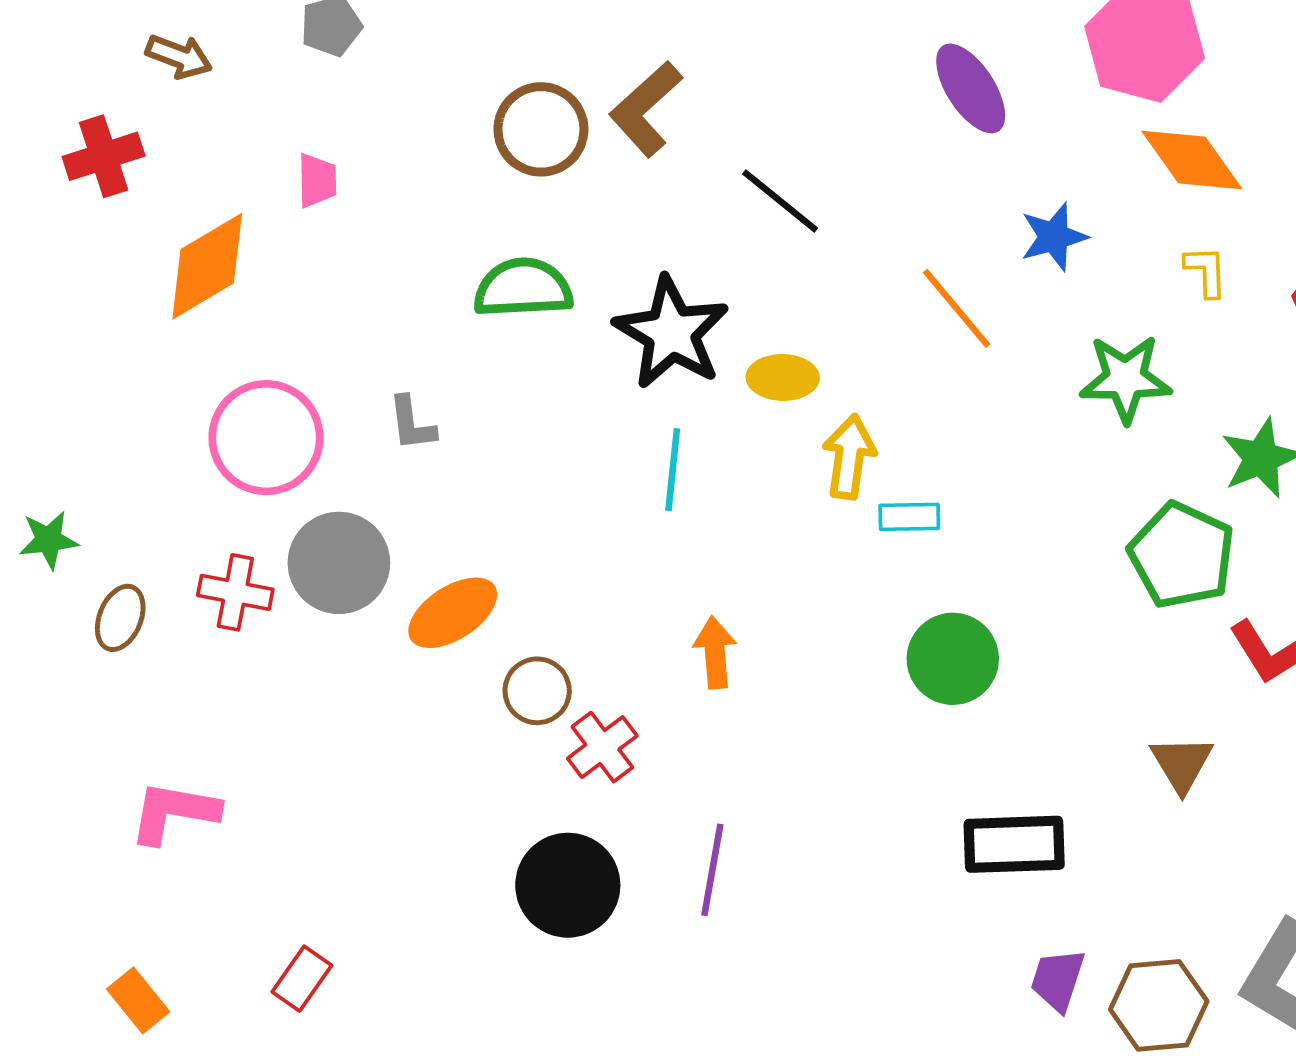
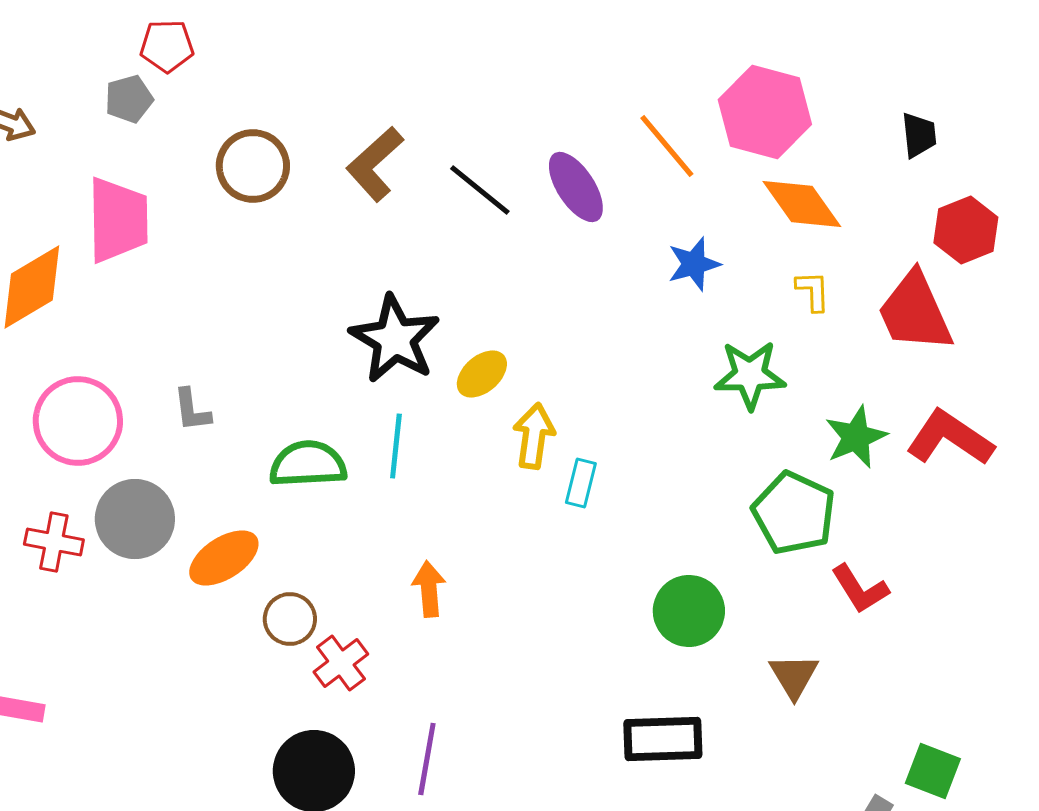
purple ellipse: (971, 88) -> (576, 187), moved
brown circle: (541, 129) -> (253, 166), moved
pink trapezoid: (317, 181) -> (118, 220), size x2.0
black line: (780, 201) -> (480, 190), moved
green semicircle: (523, 288) -> (308, 464), moved
orange line: (957, 308) -> (667, 146), moved
yellow ellipse: (783, 377) -> (482, 374), turned -42
cyan rectangle: (909, 517) -> (581, 483), turned -75
green circle: (953, 659) -> (689, 611), moved

